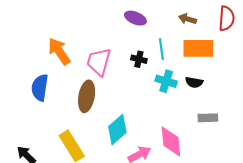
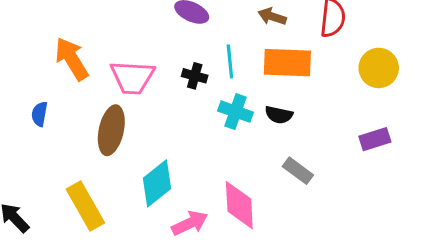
pink trapezoid: (99, 62) -> (132, 77), turned -104
blue semicircle: (40, 88) -> (39, 114), size x0.6
gray rectangle: (208, 118) -> (298, 171), turned 36

